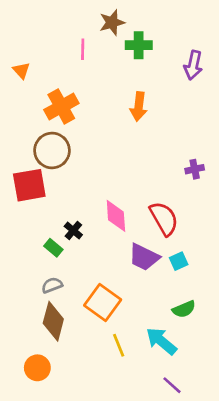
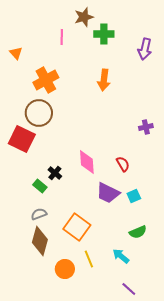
red square: (29, 185) -> (22, 139), turned 36
red semicircle: (164, 218) -> (123, 164), size x0.6
cyan arrow: (161, 341) -> (121, 256), size x0.7
orange circle: (37, 368) -> (65, 269), moved

